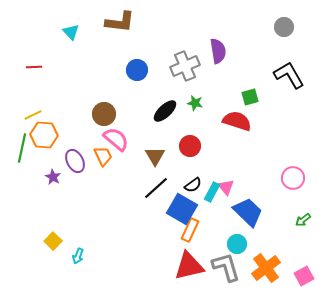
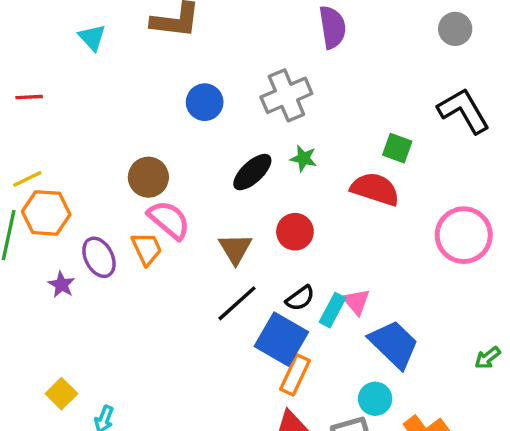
purple semicircle: (218, 51) -> (332, 27), moved
green square: (250, 97) -> (397, 148), turned 36
pink circle: (293, 178) -> (464, 235), moved, size x1.4

